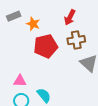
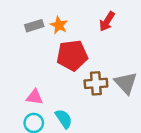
gray rectangle: (14, 16) -> (34, 26), moved
brown cross: (76, 40) -> (96, 83), moved

